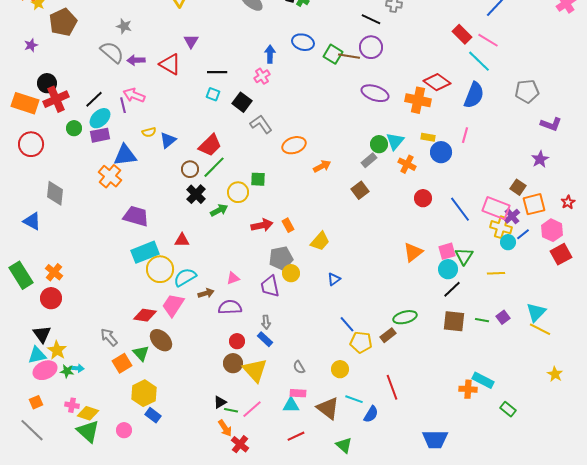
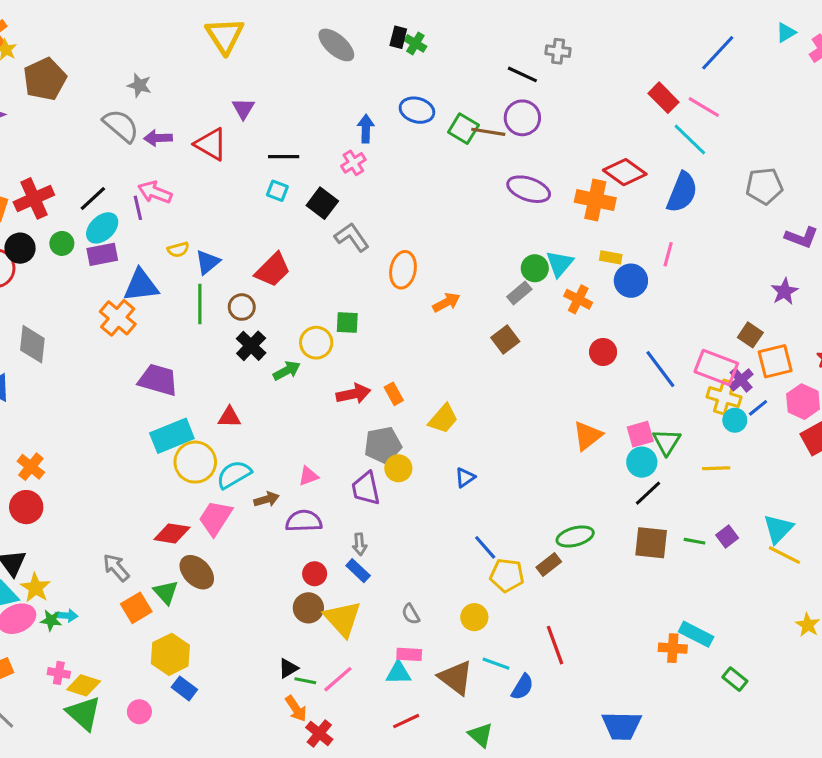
black circle: (47, 83) -> (20, 248), moved
orange ellipse: (294, 145) -> (403, 270), turned -60
green line: (214, 167) -> (200, 304), moved, turned -45

